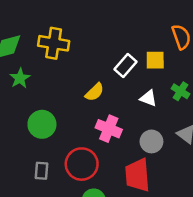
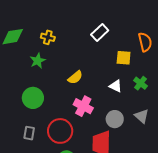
yellow cross: (54, 43) -> (48, 37), size x0.6
white rectangle: (125, 65) -> (100, 33), moved
green star: (20, 78) -> (38, 61), moved

